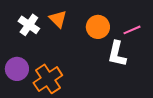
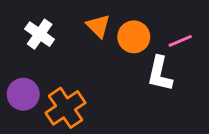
orange triangle: (58, 19) -> (98, 26), moved

